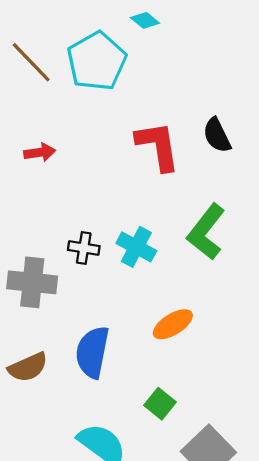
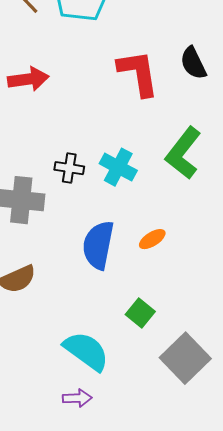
red arrow: (40, 152) -> (28, 79), size x1.4
orange ellipse: (173, 324) -> (152, 239), size x0.7
blue semicircle: (92, 352) -> (98, 245), moved

